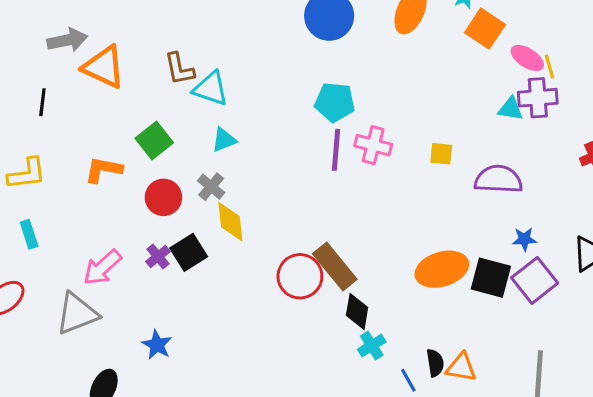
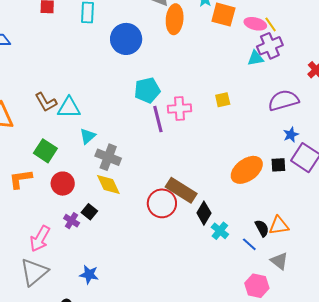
purple semicircle: (498, 179) -> (283, 100), moved
gray cross: (211, 187) -> (108, 157), moved, size x1.4
black square: (189, 252) -> (89, 212), size x0.7
black square: (491, 278) -> (278, 165), size x0.6
black diamond: (357, 311) -> (204, 213), turned 40

